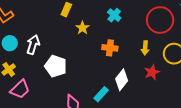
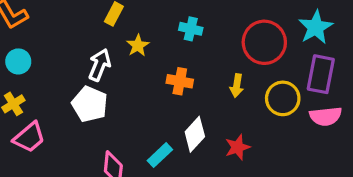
cyan cross: (114, 15) -> (191, 29), turned -32
white arrow: (33, 45) -> (100, 65), moved
red star: (152, 72) -> (238, 147), moved

